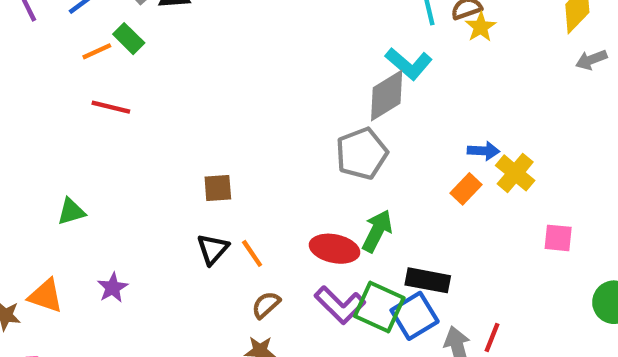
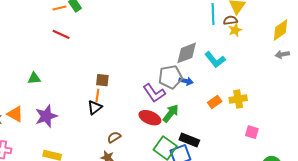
cyan L-shape: (409, 64) -> (215, 60), moved
blue arrow: (483, 151) -> (186, 81), moved
yellow cross: (515, 173) -> (238, 99), turned 30
orange line: (252, 253) -> (97, 96), moved, turned 32
purple star: (113, 288) -> (46, 116), size x1.6
purple L-shape: (340, 305) -> (154, 93), moved

